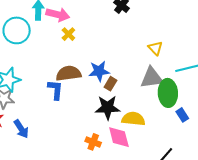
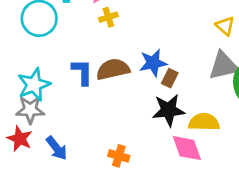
yellow cross: (68, 34) -> (108, 17), turned 32
blue L-shape: (55, 90) -> (82, 72), moved
orange cross: (93, 142) -> (119, 156), moved

